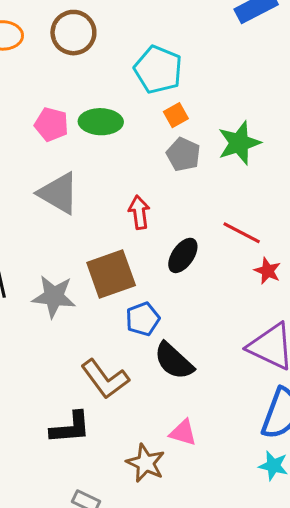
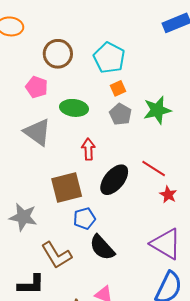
brown circle: (73, 33) -> (58, 54), moved
green ellipse: (101, 122) -> (74, 108), moved
black ellipse: (183, 255) -> (114, 180), size x1.4
gray star: (54, 297) -> (23, 217), moved

